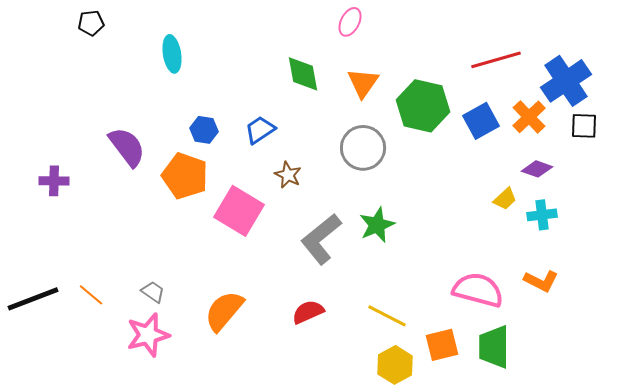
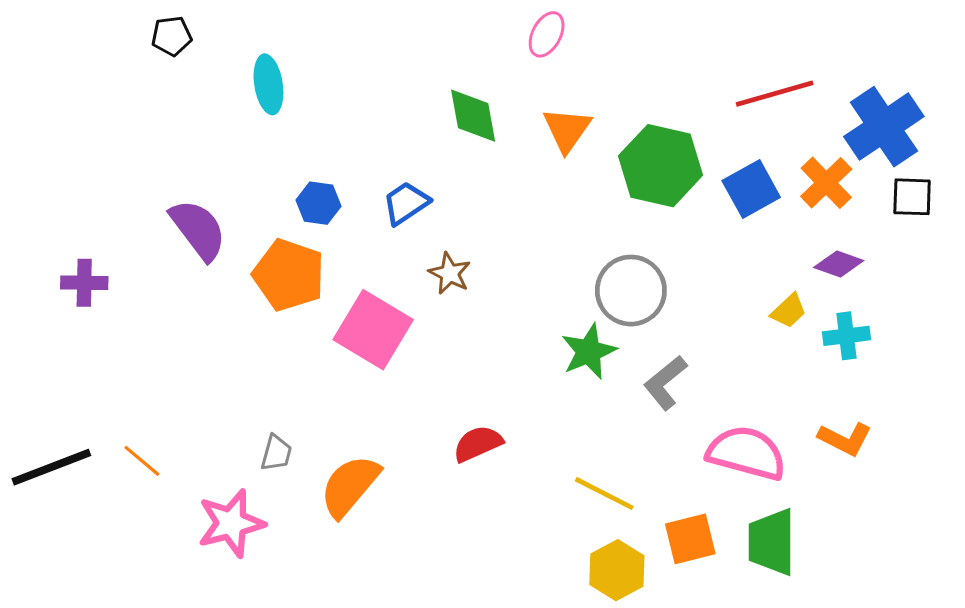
black pentagon: (91, 23) -> (172, 36), moved
gray circle: (363, 148) -> (631, 291), moved
gray L-shape: (321, 239) -> (665, 383), moved, size x0.7
gray trapezoid: (153, 292) -> (276, 453), moved, turned 70
red semicircle: (308, 312) -> (478, 444), moved

